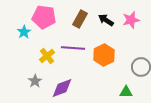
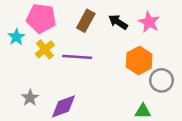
pink star: (131, 20) -> (149, 22), turned -30
orange hexagon: (104, 55) -> (139, 61), moved
yellow cross: (47, 56) -> (45, 49), moved

